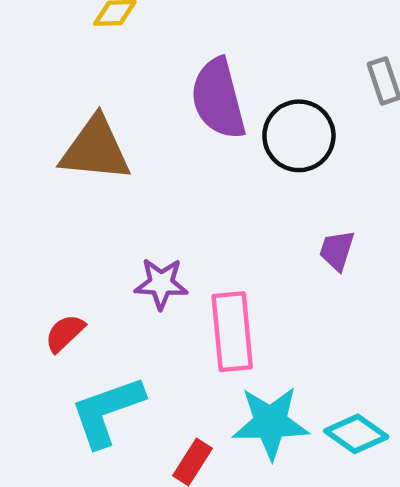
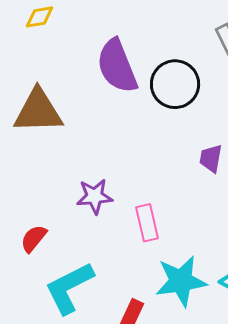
pink rectangle: (232, 332) -> (147, 223), size x0.7

